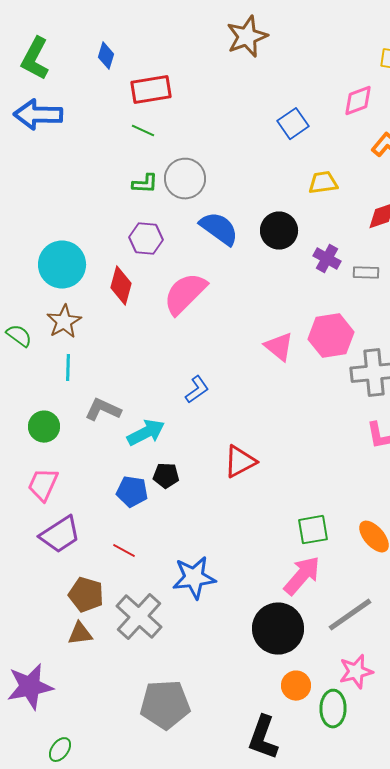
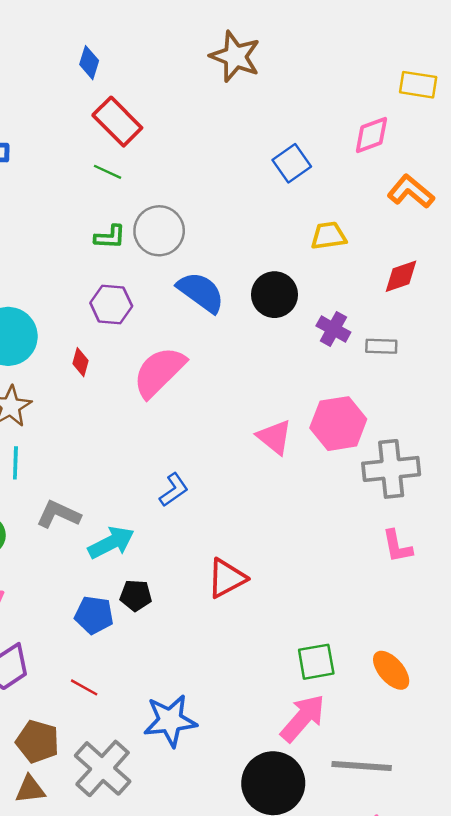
brown star: (247, 37) -> (235, 56), turned -30
blue diamond: (106, 56) -> (89, 63), moved
red rectangle: (151, 90) -> (117, 122), turned 54
red diamond: (121, 286) -> (81, 362), size x0.6
gray line: (350, 615) -> (362, 766), turned 39

